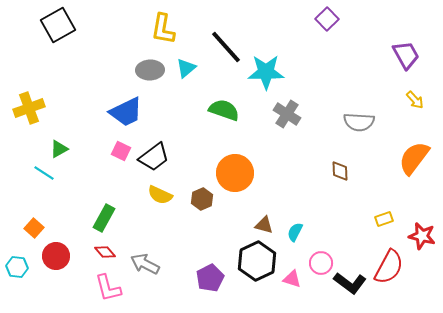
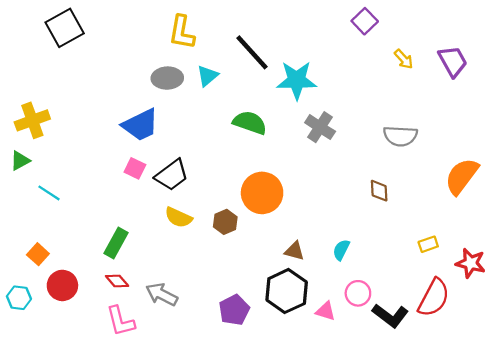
yellow arrow: (415, 100) -> (404, 59), moved
green triangle: (59, 149) -> (20, 161), moved
cyan semicircle: (295, 232) -> (341, 250), moved

